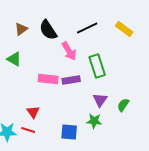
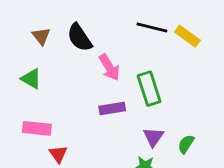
black line: (87, 28) -> (152, 28), moved, turned 40
brown triangle: (21, 29) -> (41, 36), turned -32
pink rectangle: (48, 79) -> (37, 128), moved

